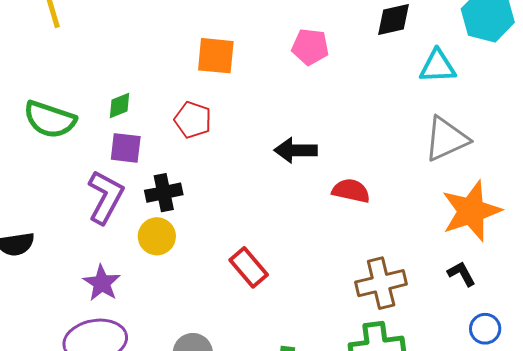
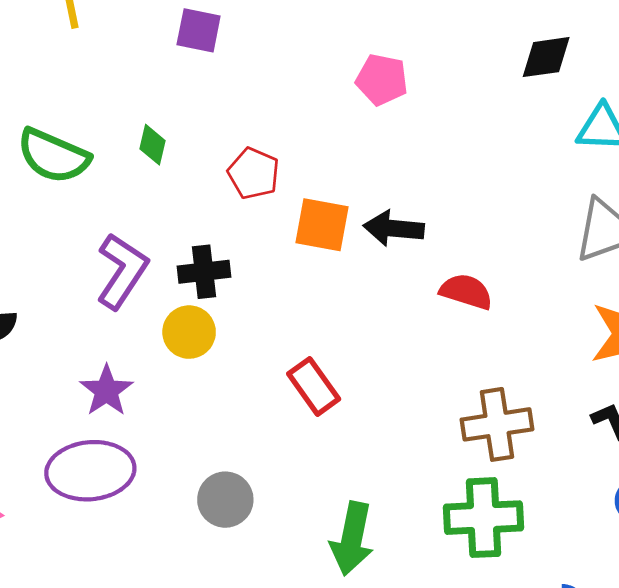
pink pentagon: (310, 47) -> (382, 80), moved
orange square: (216, 56) -> (322, 225), moved
green diamond: (120, 106) -> (153, 145), turned -60
purple square: (126, 148) -> (199, 30), moved

